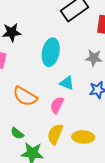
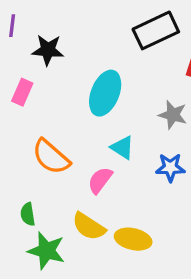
green semicircle: (17, 133) -> (28, 214), turned 32
yellow semicircle: (55, 134) -> (89, 226), turned -90

